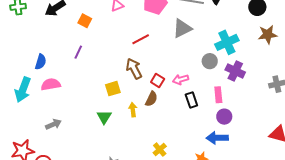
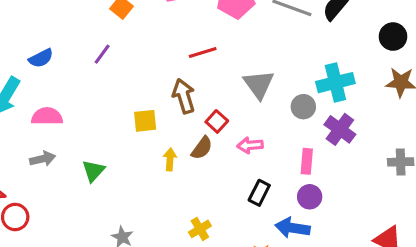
gray triangle: (182, 28) -> (259, 84), moved, turned -50
blue semicircle: (41, 62) -> (41, 58), turned 35
pink arrow: (181, 79) -> (250, 145), moved
pink semicircle: (51, 84) -> (47, 116), moved
black rectangle: (191, 100) -> (259, 193), moved, turned 35
green triangle: (104, 117) -> (93, 171), moved

